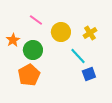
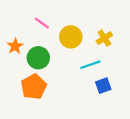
cyan line: (78, 56) -> (90, 65), turned -66

